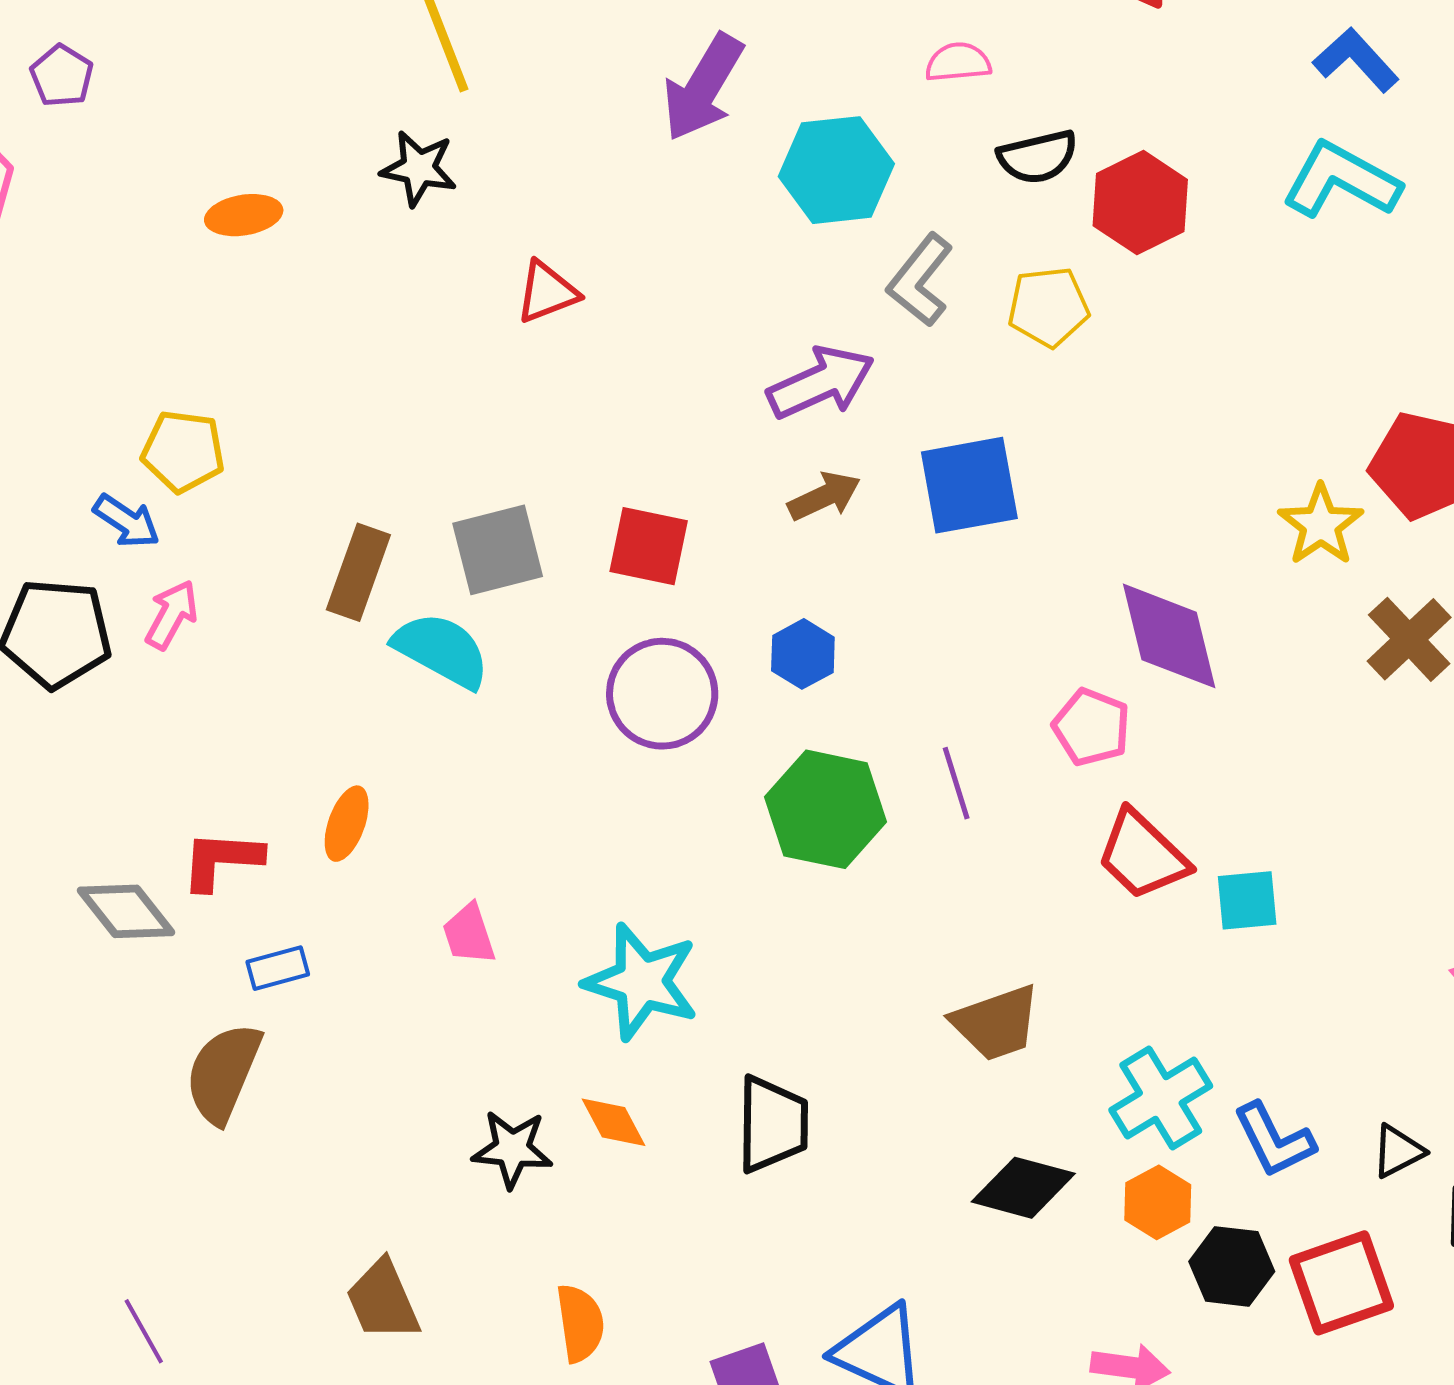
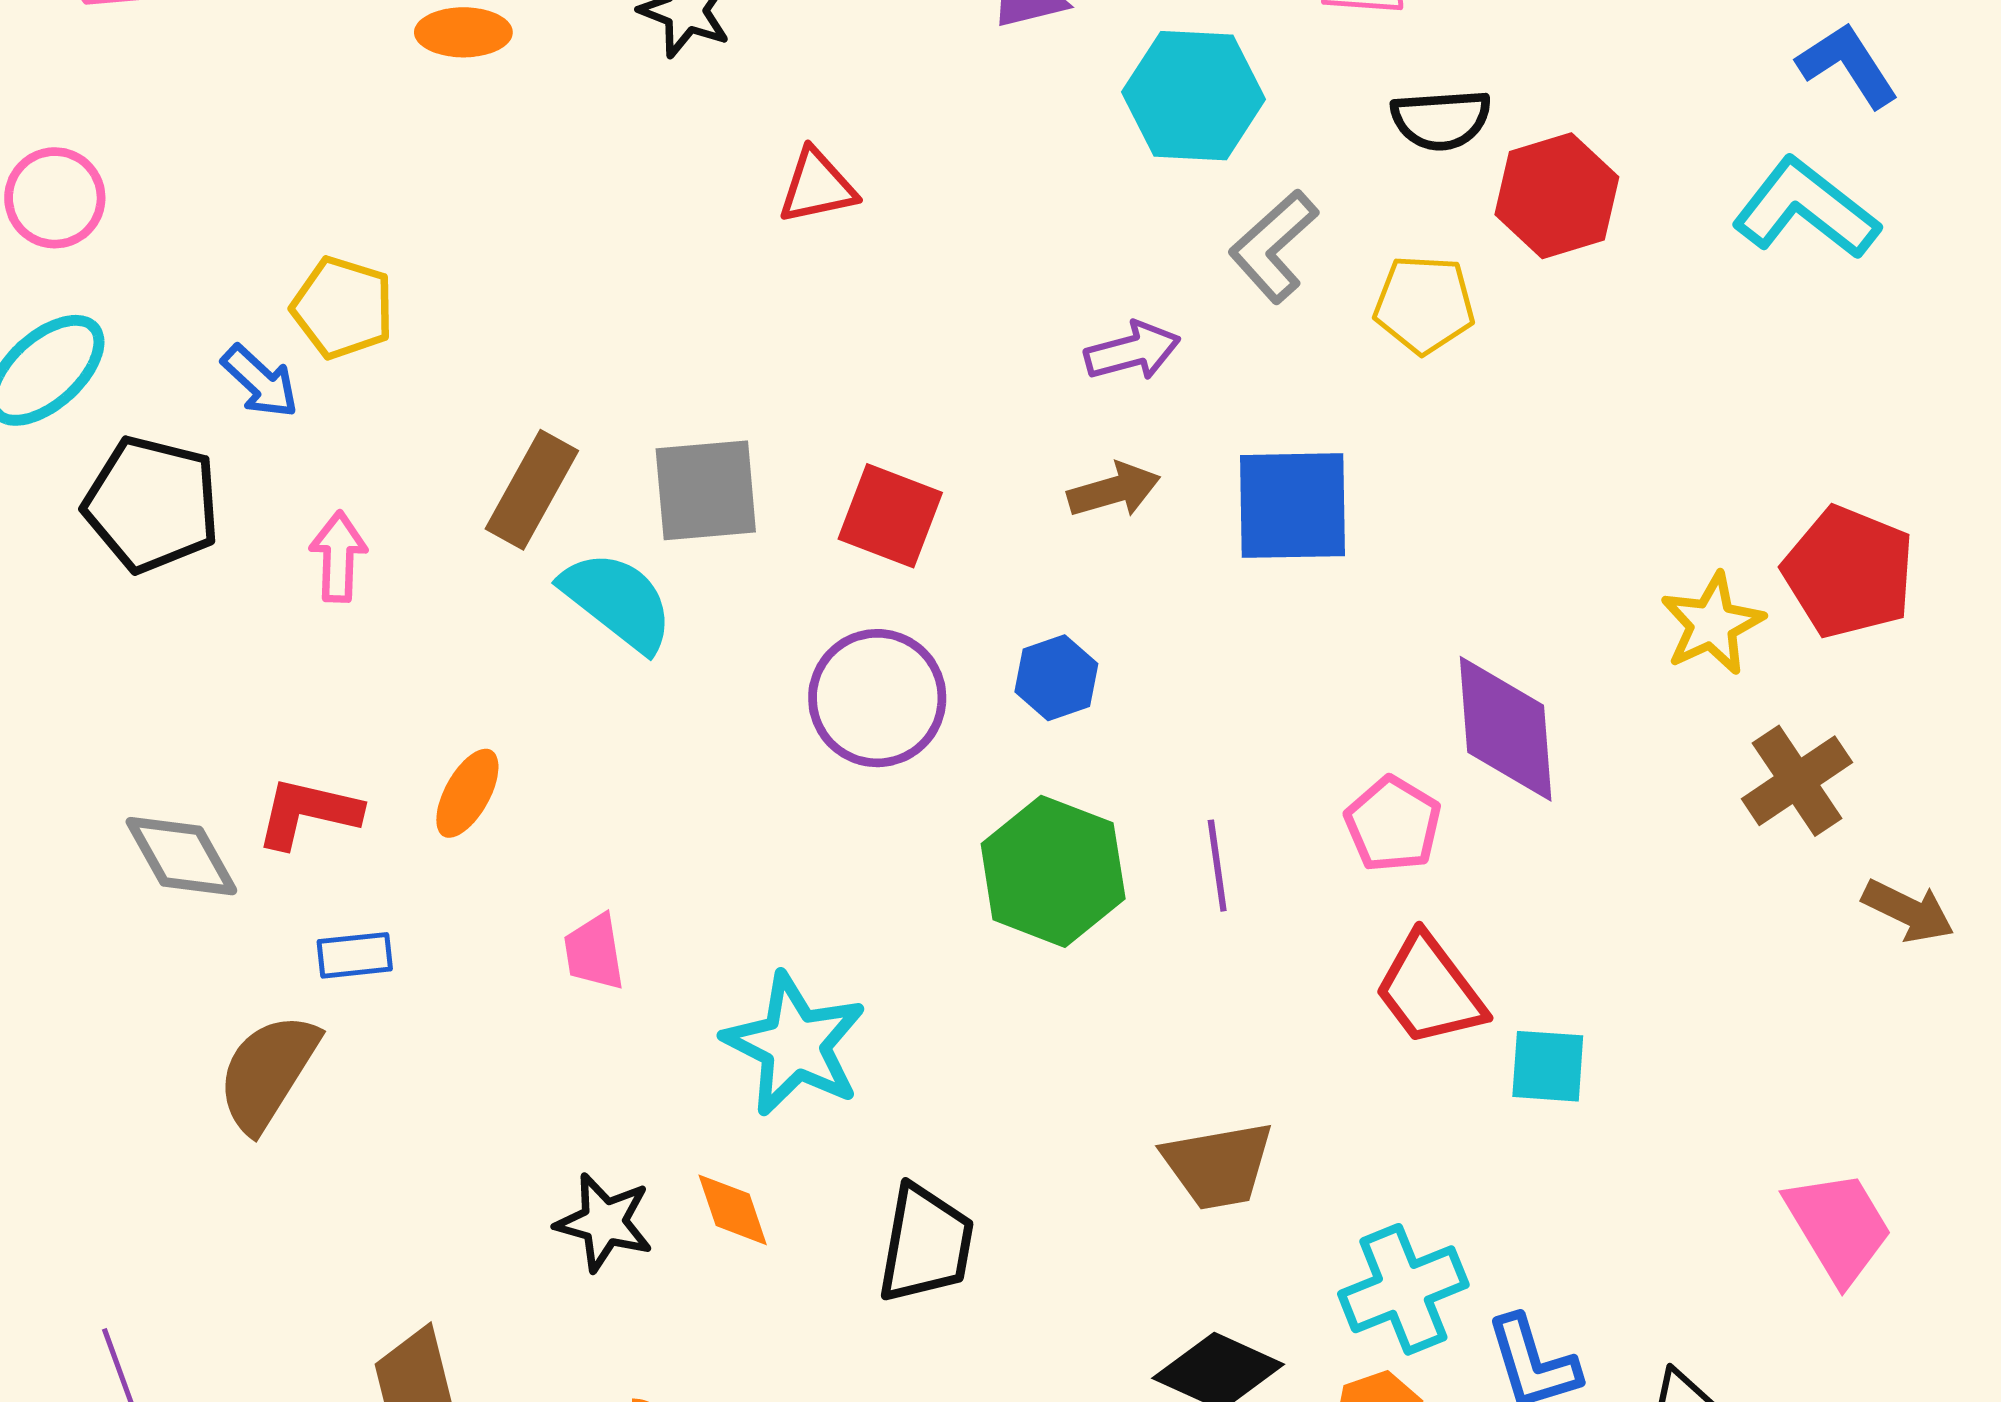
purple arrow: (821, 383) -> (1132, 351), size x0.7
pink arrow: (172, 615) -> (338, 557), moved, turned -36

